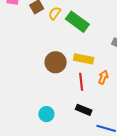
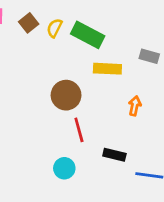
yellow rectangle: (84, 59) -> (107, 69), moved
red line: (81, 82) -> (79, 130), moved

